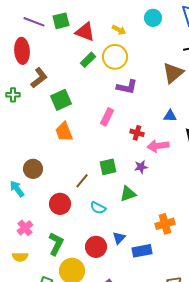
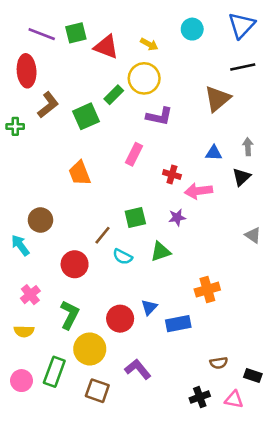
green rectangle: (88, 60) -> (114, 95), moved
green square: (61, 100) -> (86, 116), moved
cyan semicircle: (98, 208) -> (123, 257), moved

